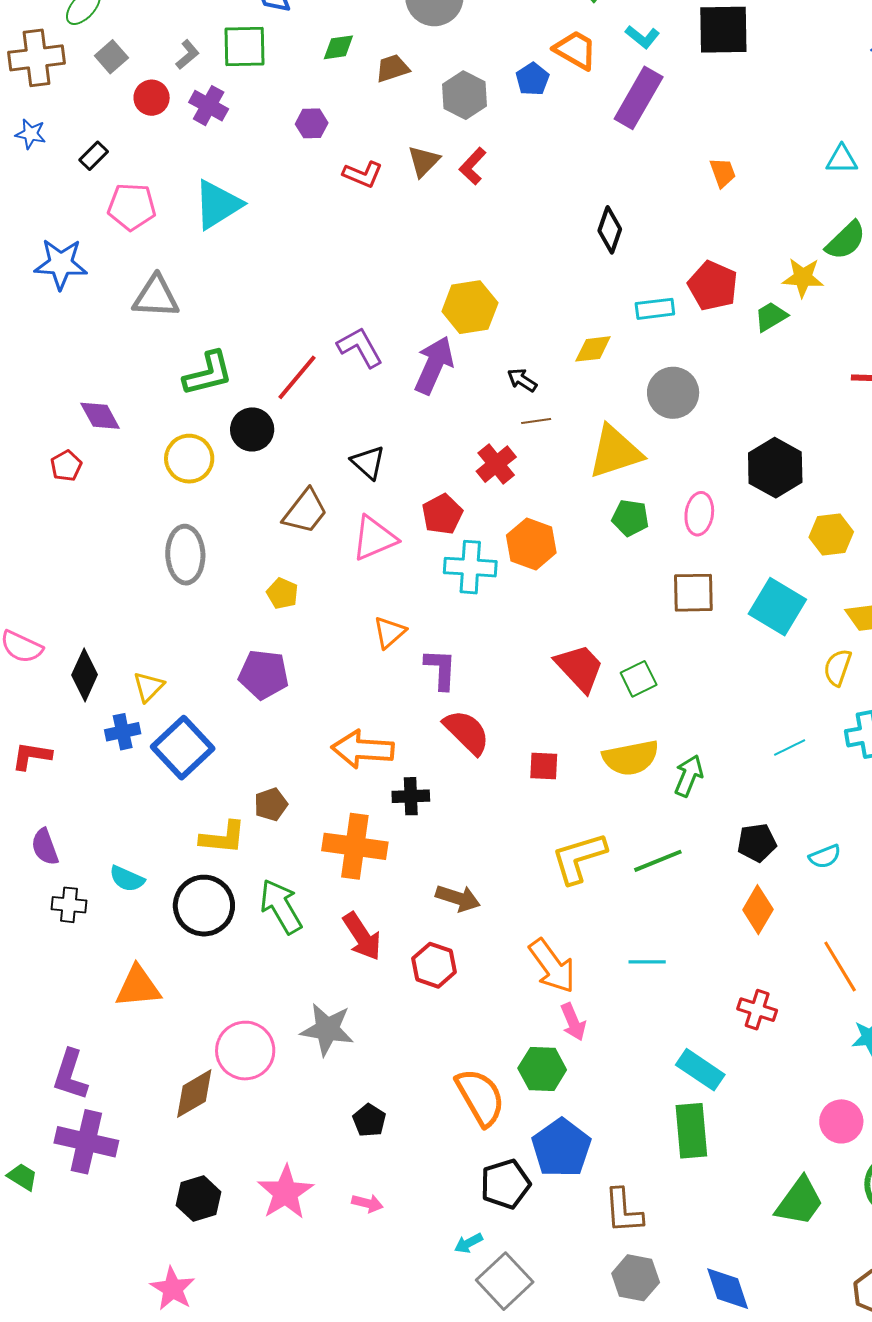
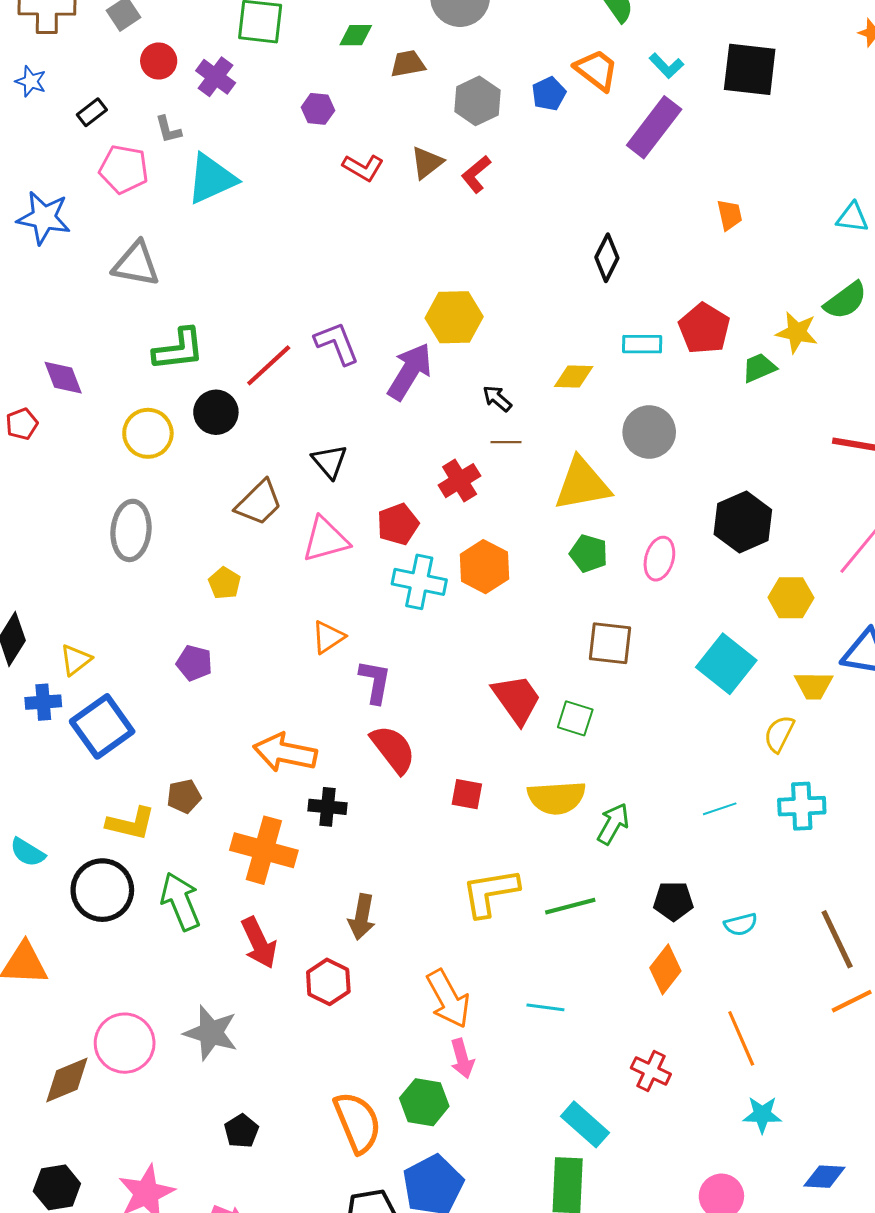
gray L-shape: (187, 55) -> (168, 130), moved, turned 108
brown square: (693, 593) -> (610, 643), moved
purple pentagon: (264, 674) -> (194, 663), size x0.7
green square: (639, 679) -> (575, 718), turned 36
brown arrow: (458, 898) -> (362, 917), turned 75

